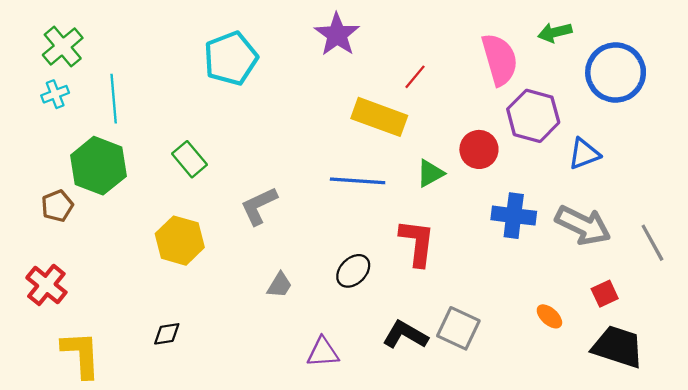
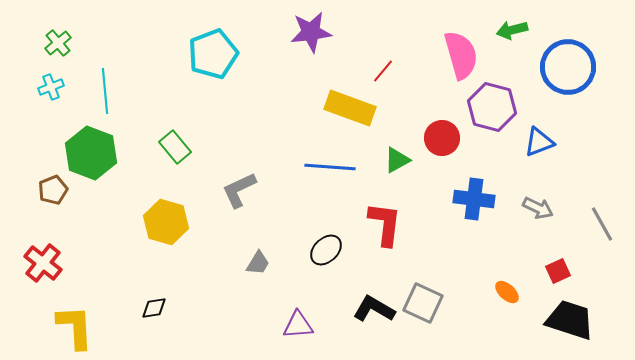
purple star: (337, 35) -> (311, 32), turned 30
green cross: (63, 46) -> (58, 43), size x0.7
gray arrow: (583, 225) -> (538, 208), size x0.6

